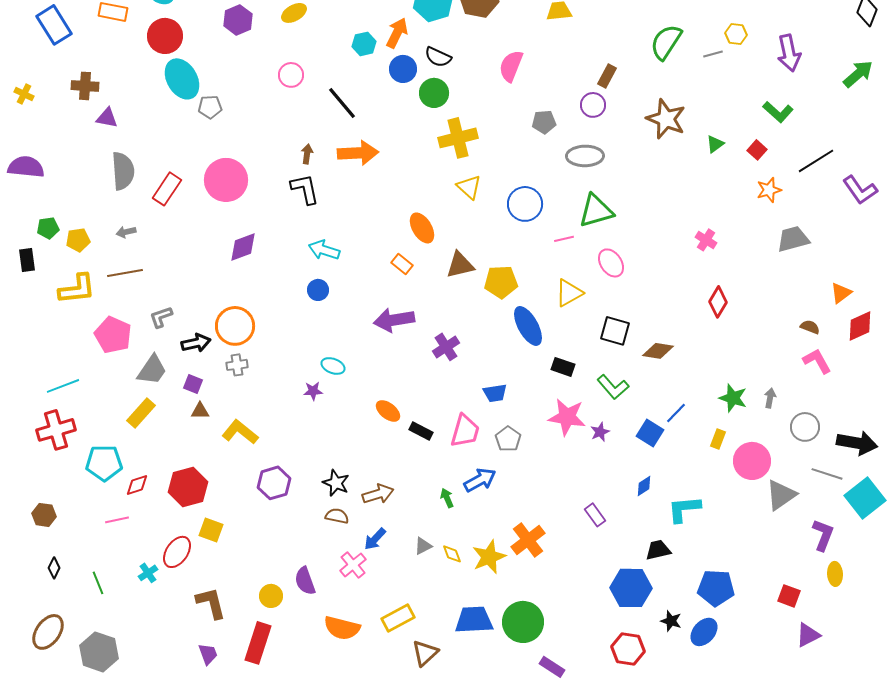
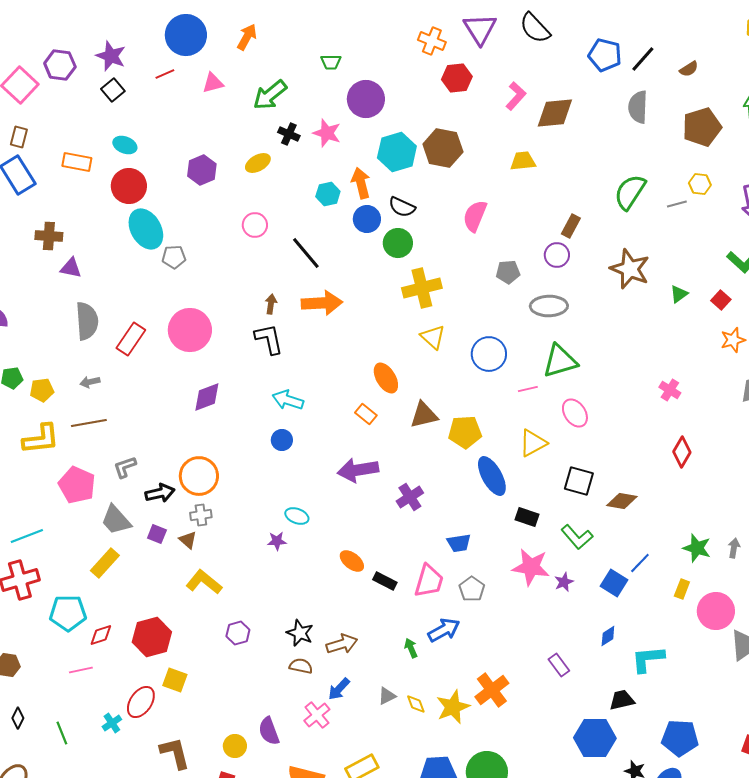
orange arrow: (397, 33) -> (361, 183), turned -40
gray trapezoid: (152, 370) -> (116, 520), turned 104
brown triangle: (200, 411) -> (188, 540), moved, turned 42
purple hexagon: (274, 483) -> (238, 633), size x0.7

